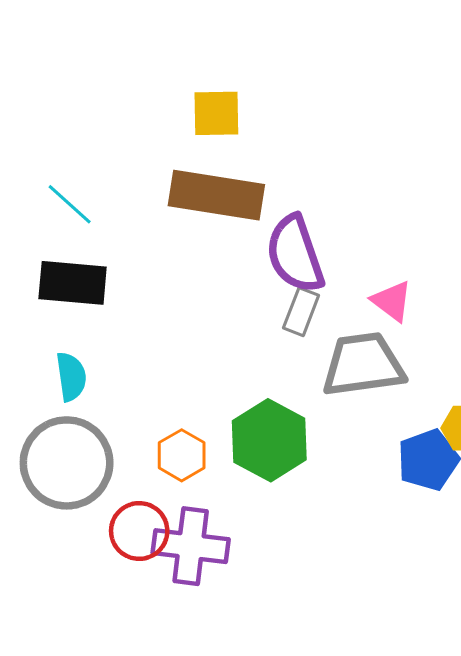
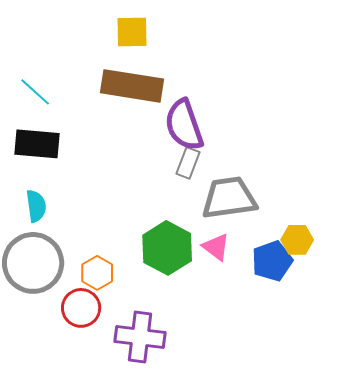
pink triangle: (392, 301) -> (216, 247), moved
orange hexagon: (182, 455) -> (97, 273), moved
purple cross: (191, 546) -> (140, 337), moved

